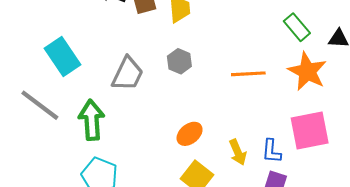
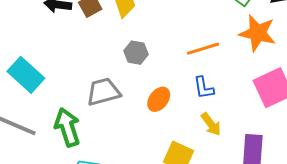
gray trapezoid: (128, 74) -> (103, 92), moved, turned -117
orange ellipse: (190, 134) -> (159, 99), moved
blue L-shape: (271, 151) -> (204, 88), moved

